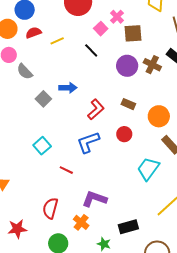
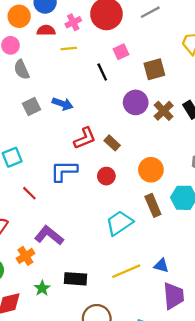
pink cross: (117, 17) -> (73, 22), moved
brown square: (133, 33) -> (154, 69), turned -30
brown rectangle: (128, 104) -> (112, 143), moved

